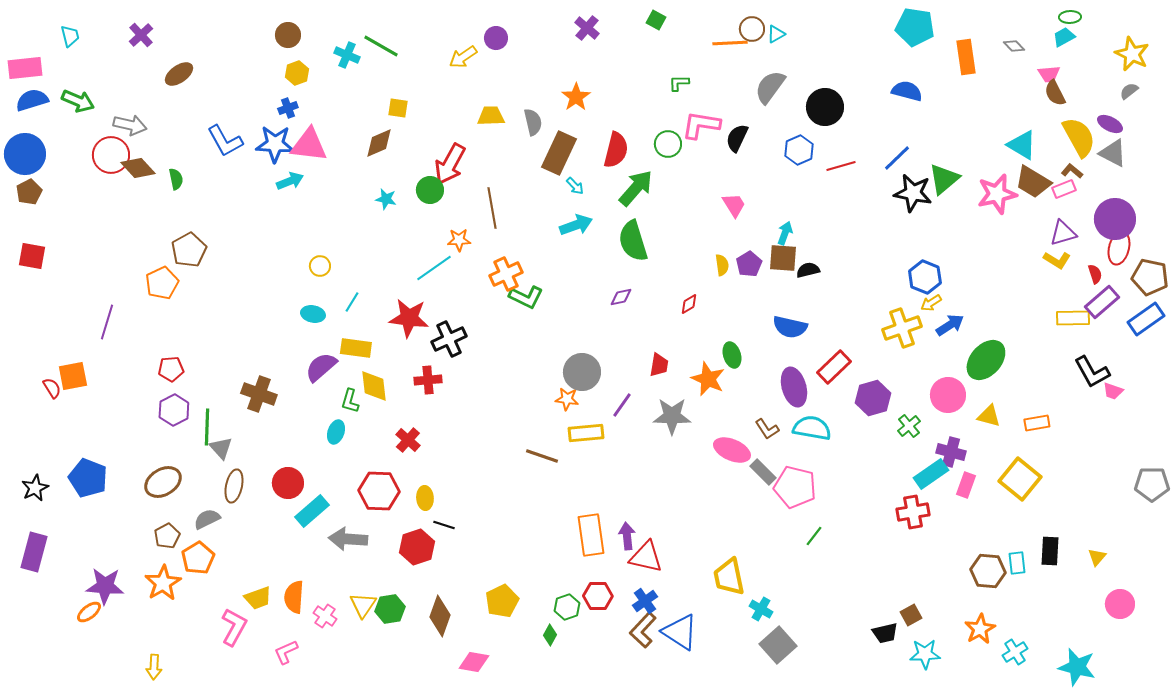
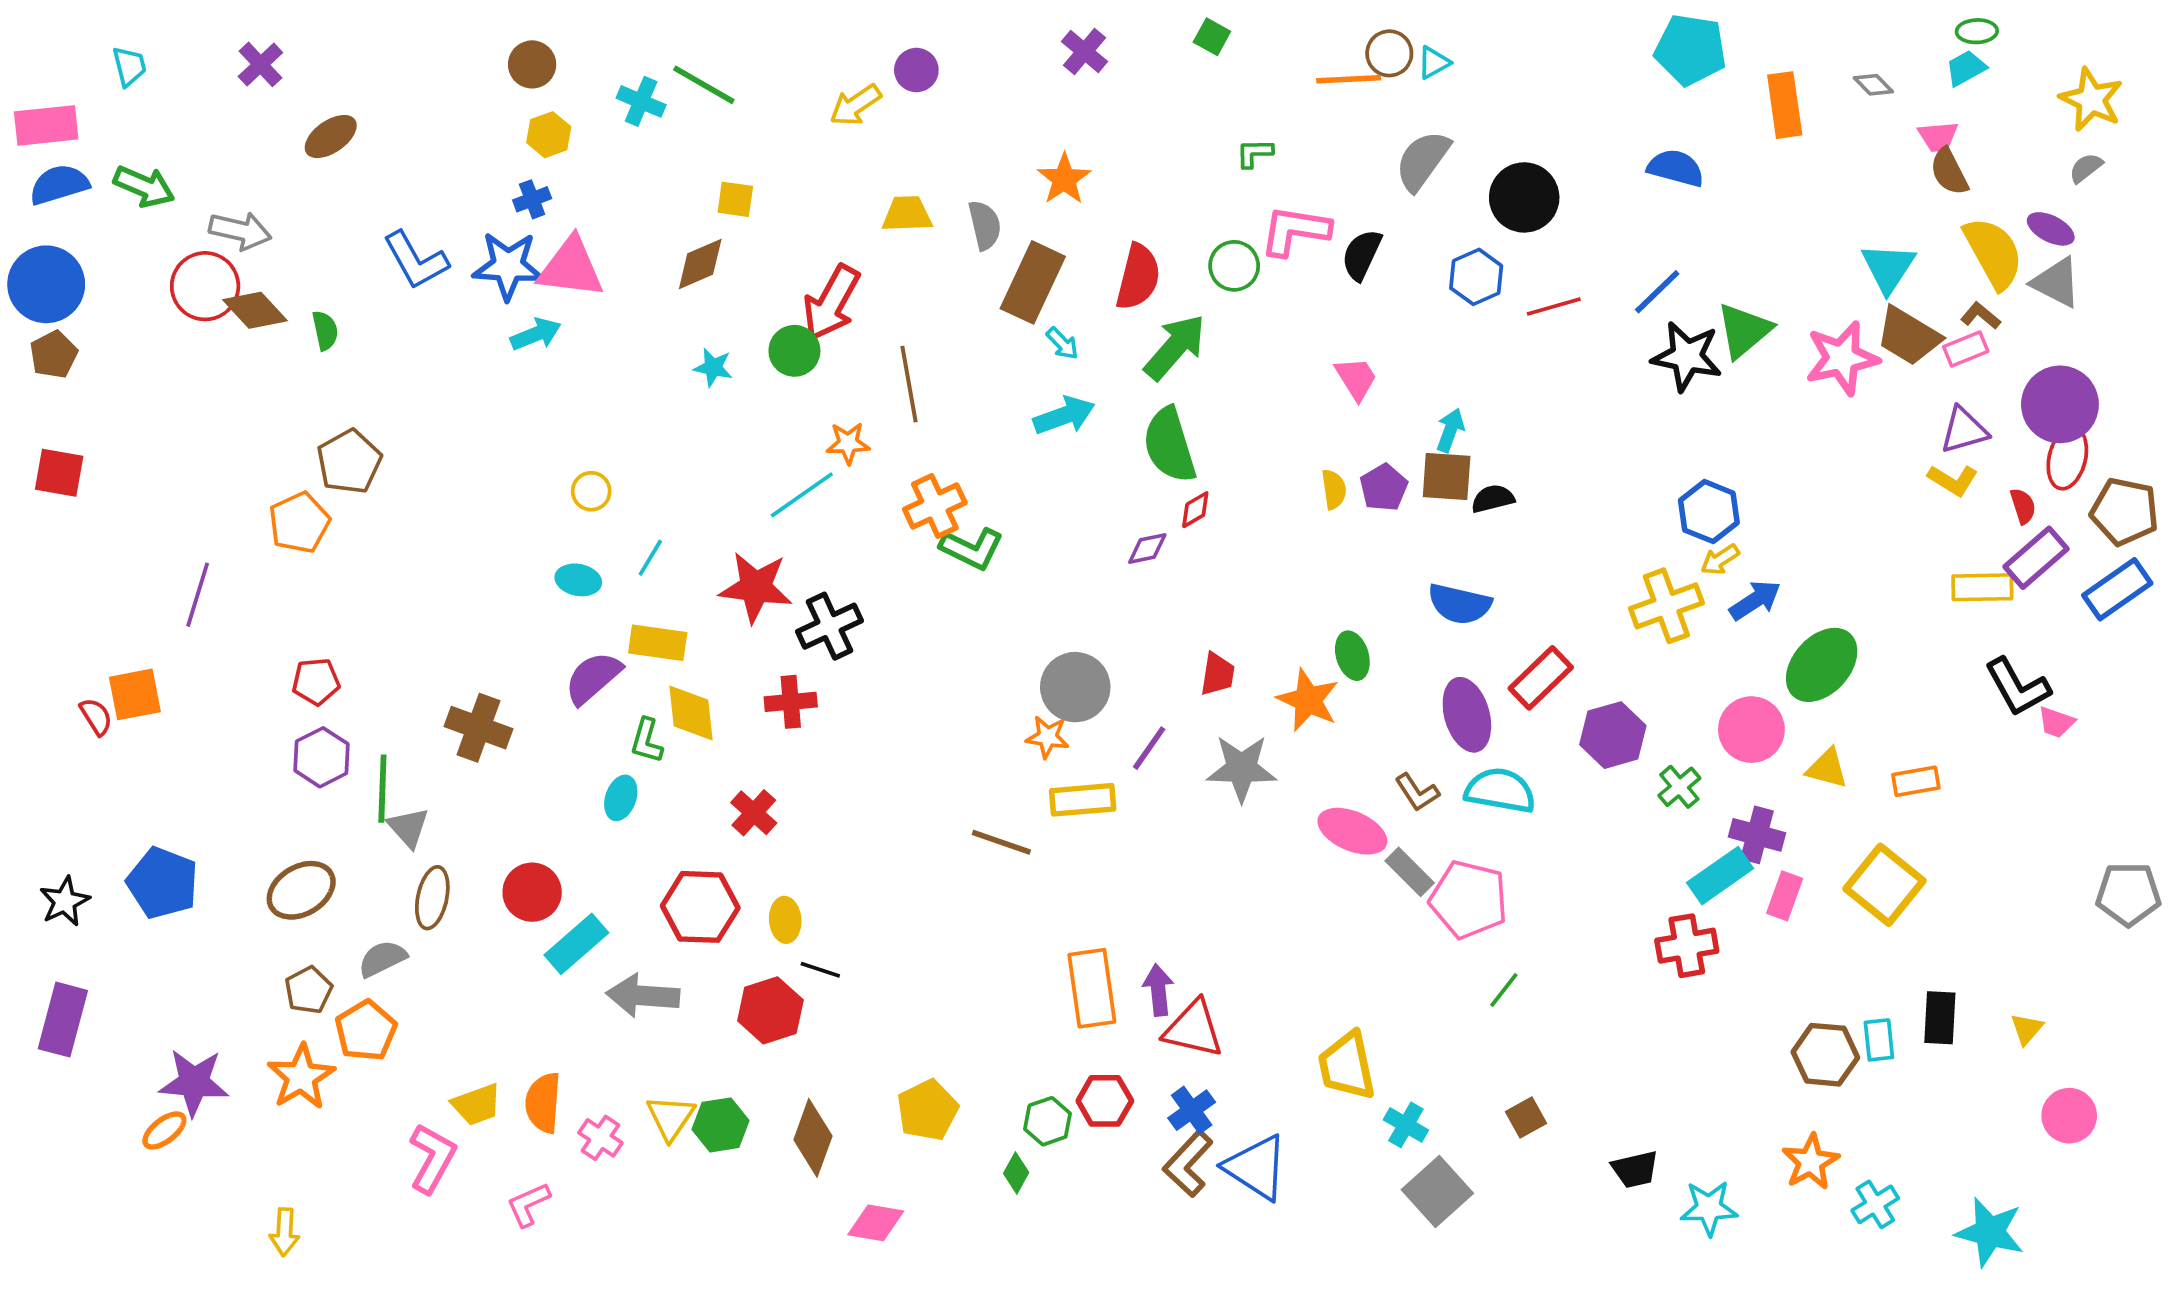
cyan triangle: (1022, 145) -> (1888, 268), turned 32
red diamond: (689, 304) -> (1195, 510), moved
brown square: (911, 615) -> (1526, 1118), moved

